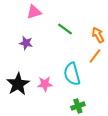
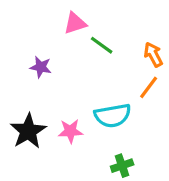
pink triangle: (34, 12) -> (75, 23), moved
cyan semicircle: (72, 74) -> (113, 116), turned -85

